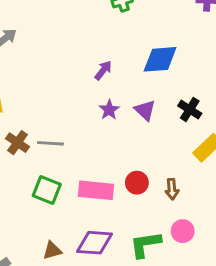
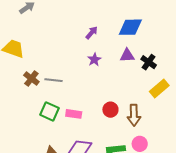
purple triangle: (145, 110) -> (127, 55), moved, turned -49
brown arrow: (172, 189) -> (134, 115), size x1.5
pink rectangle: (96, 190) -> (74, 114), moved, size x0.7

